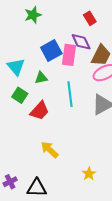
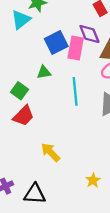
cyan triangle: (16, 67) -> (21, 20), moved, turned 30
red trapezoid: (40, 111) -> (23, 116), moved

